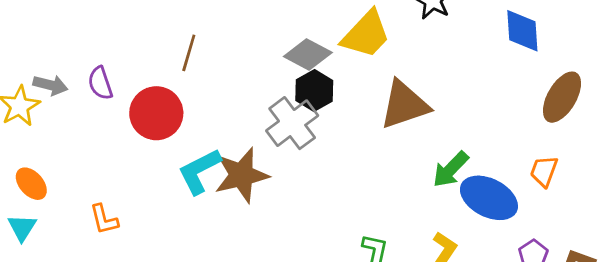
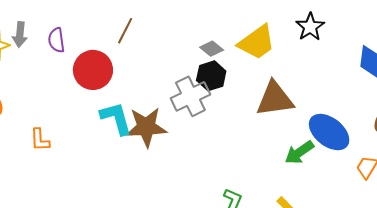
gray diamond: (308, 54) -> (212, 49), size x0.7
gray arrow: (50, 85) -> (20, 35), turned 70
cyan L-shape: (199, 171) -> (116, 118), turned 90
blue ellipse: (489, 198) -> (329, 132), moved

